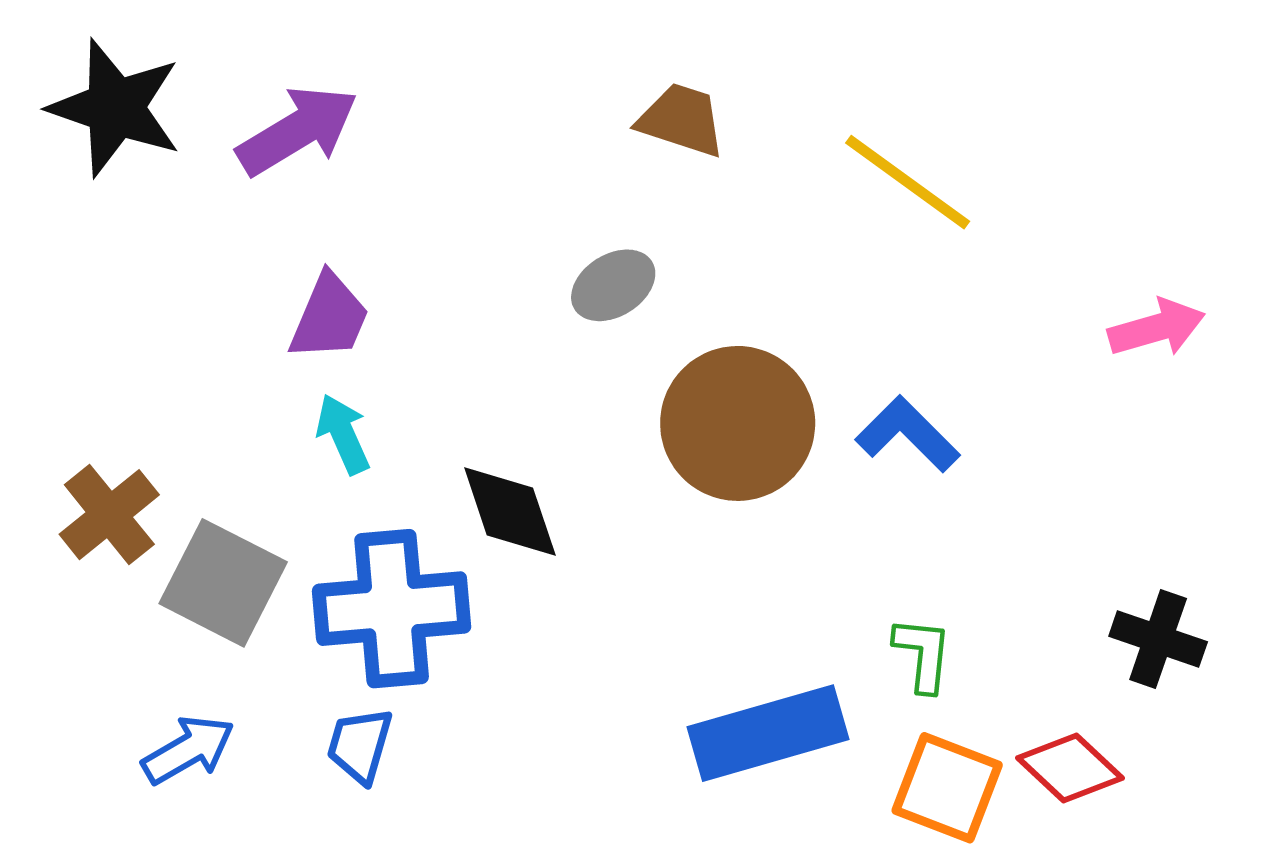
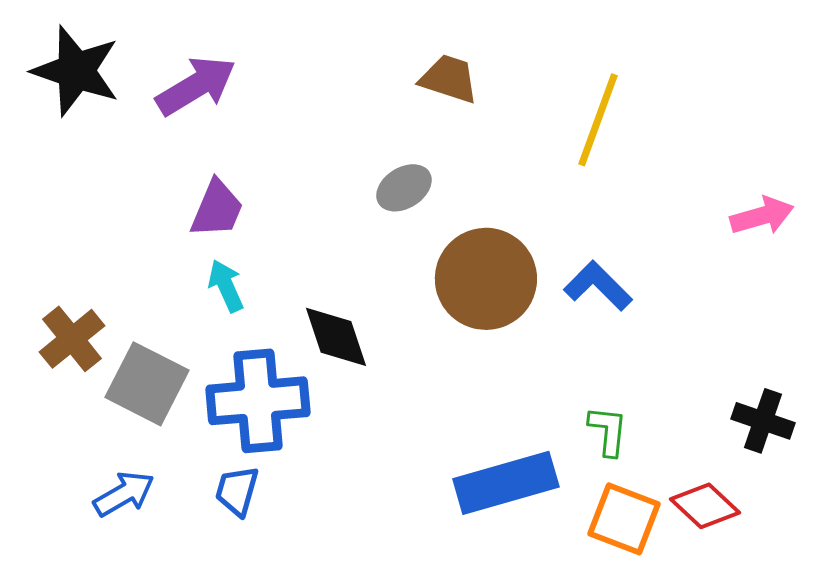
yellow line: (908, 182) -> (598, 120), turned 74

